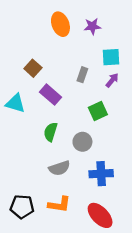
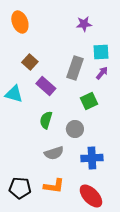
orange ellipse: (60, 24) -> (20, 22), moved
gray rectangle: (82, 75) -> (75, 68), size x1.6

